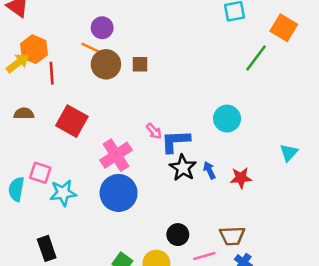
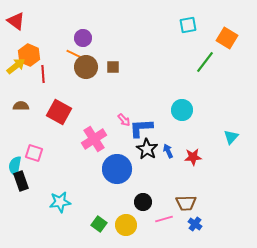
cyan star: (63, 193) -> (60, 202), moved
blue circle: (119, 193) -> (117, 169), moved
black rectangle: (47, 248) -> (21, 181), moved

